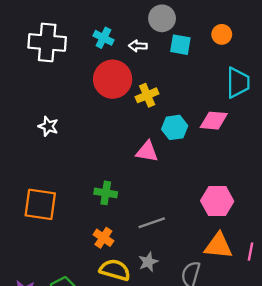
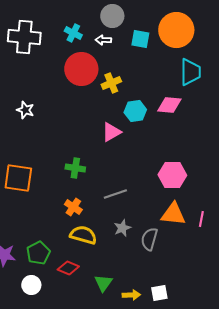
gray circle: (162, 18) -> (112, 16), moved
orange circle: (222, 34) -> (176, 30), size x2.0
pink triangle: (147, 152) -> (111, 132), turned -40
gray star: (148, 262) -> (122, 228), moved

